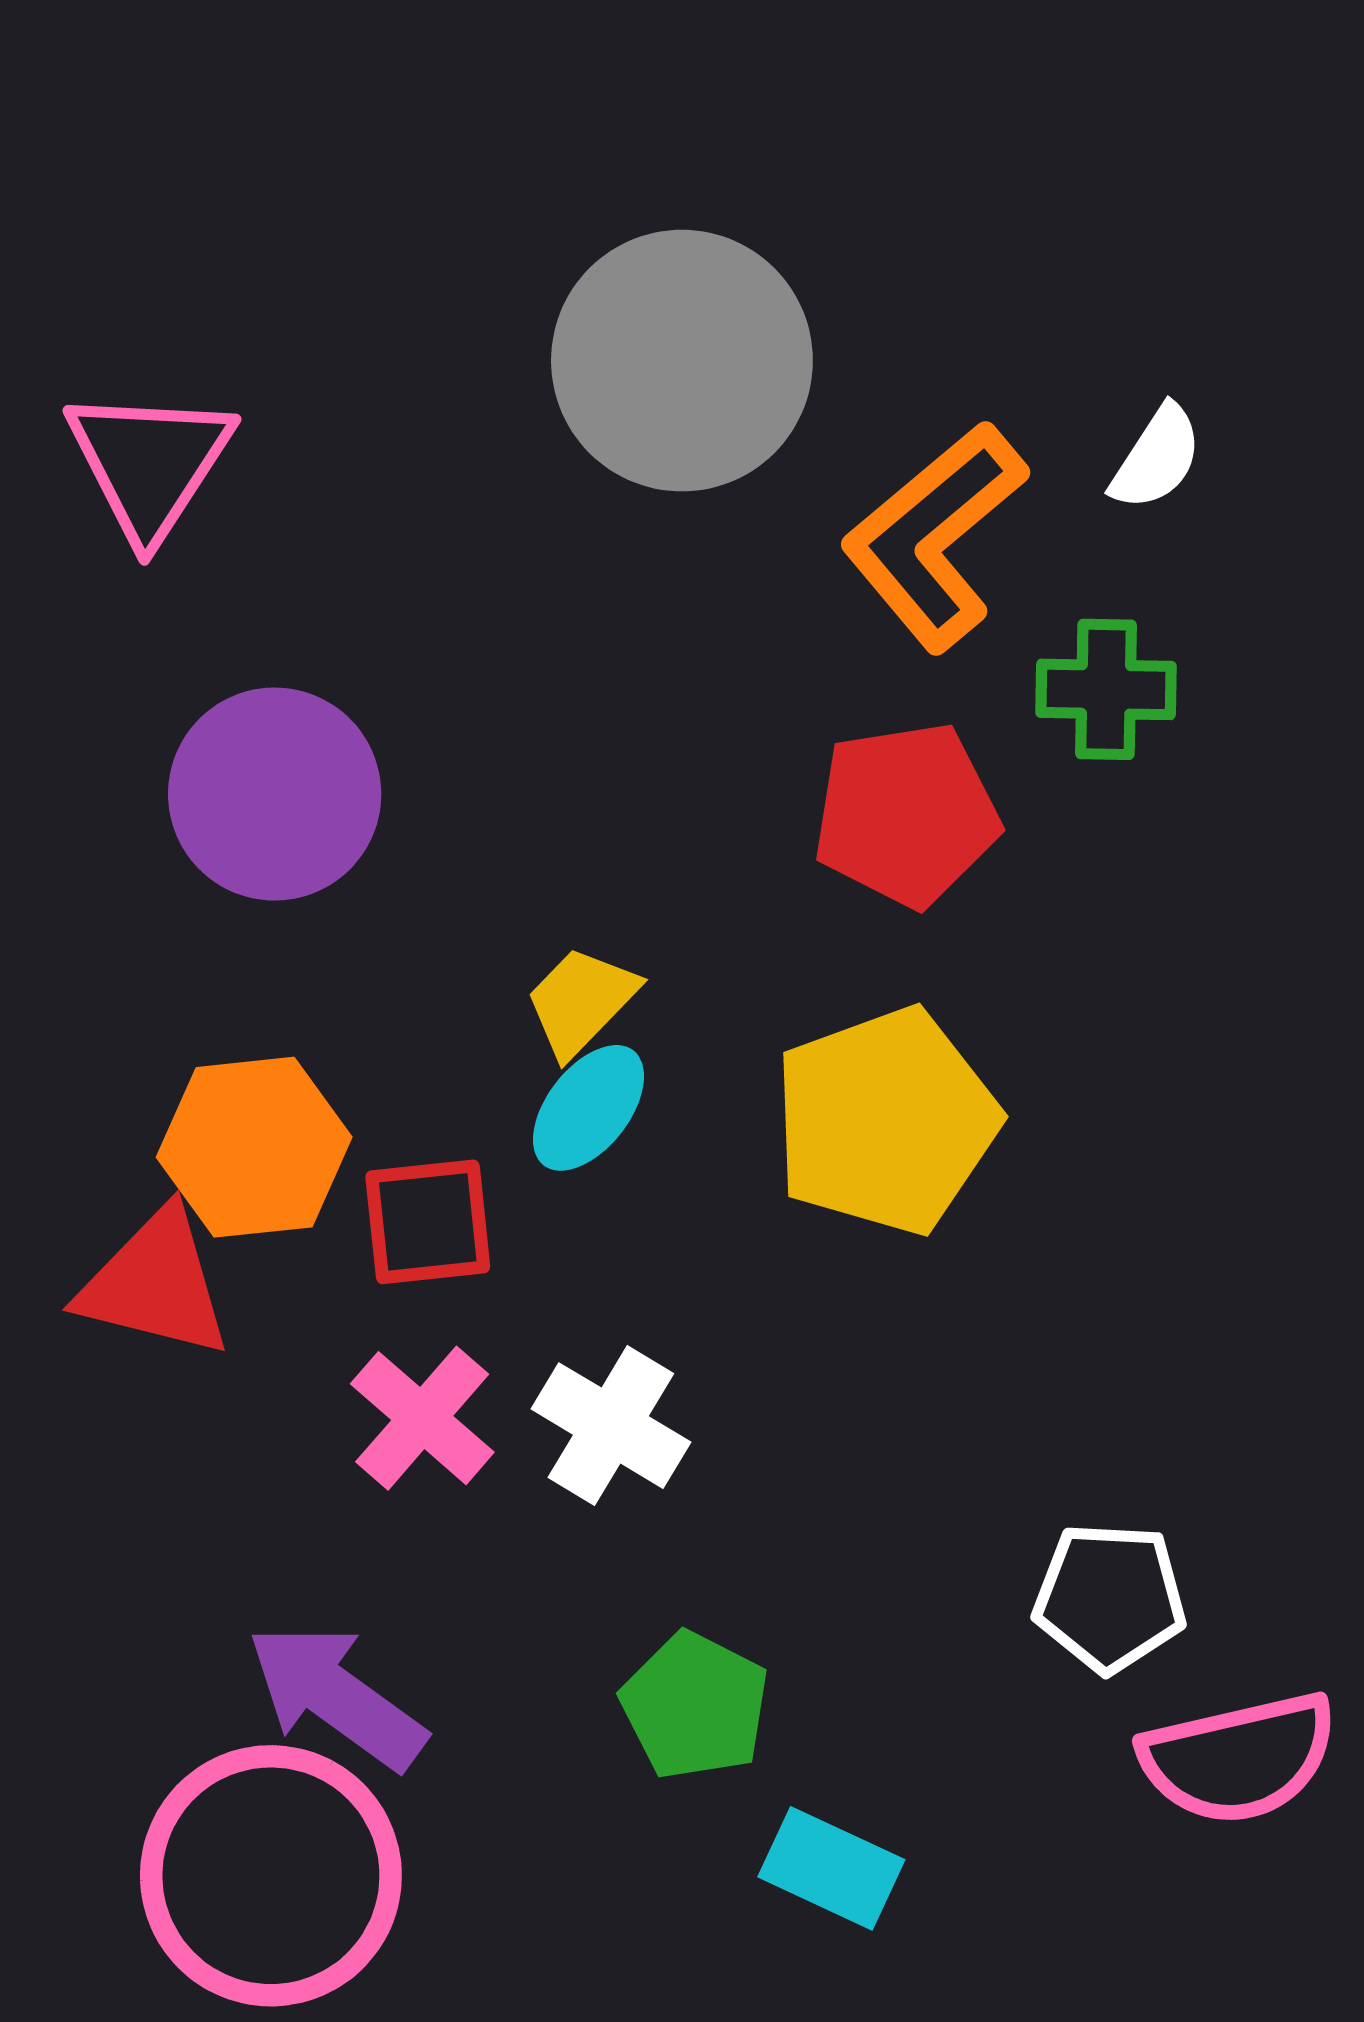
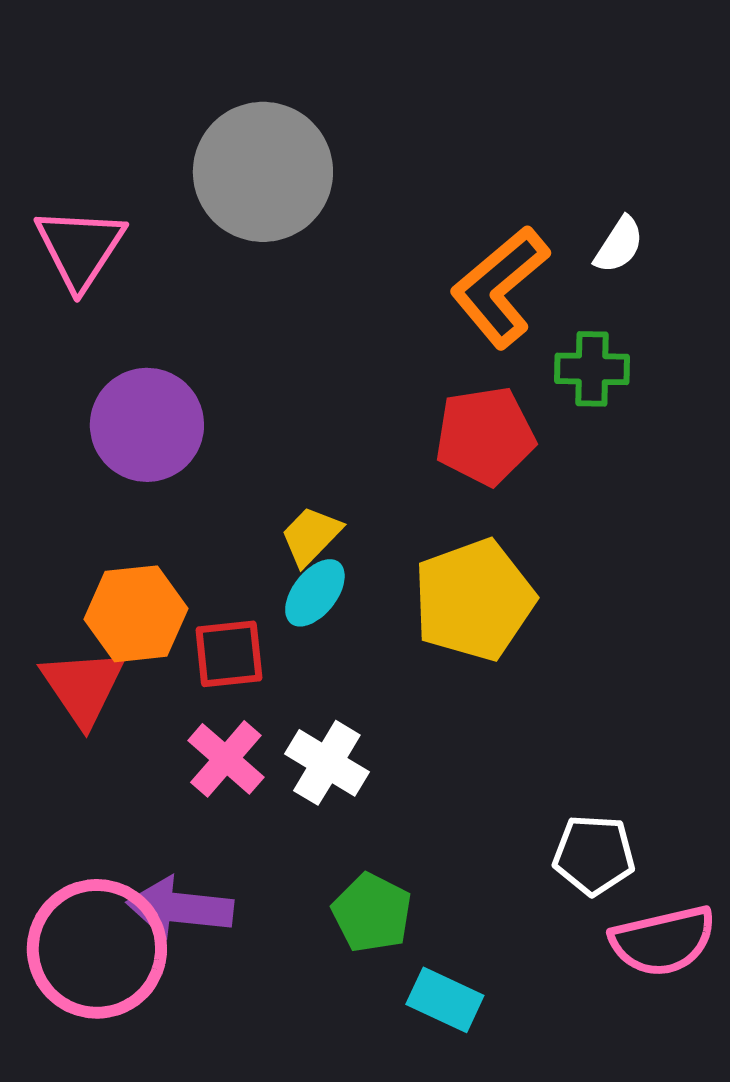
gray circle: (682, 361) -> (263, 172), moved
red triangle: (155, 1284) -> (83, 687), turned 42
purple arrow: (336, 1696) -> (180, 908), turned -30
pink circle: (271, 1876) -> (97, 949), moved

